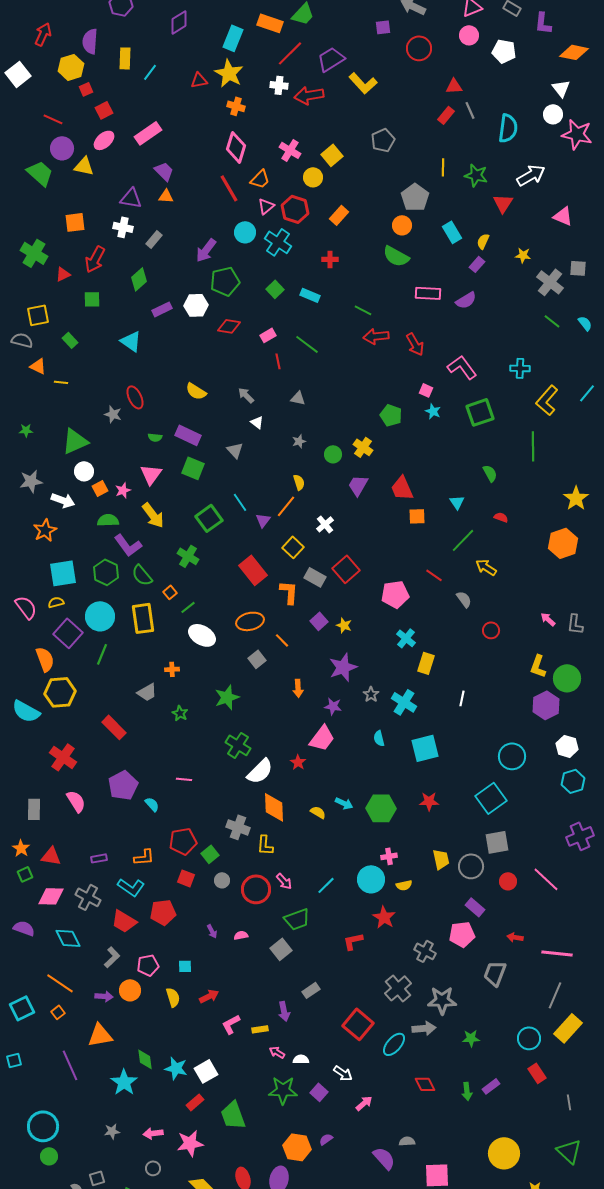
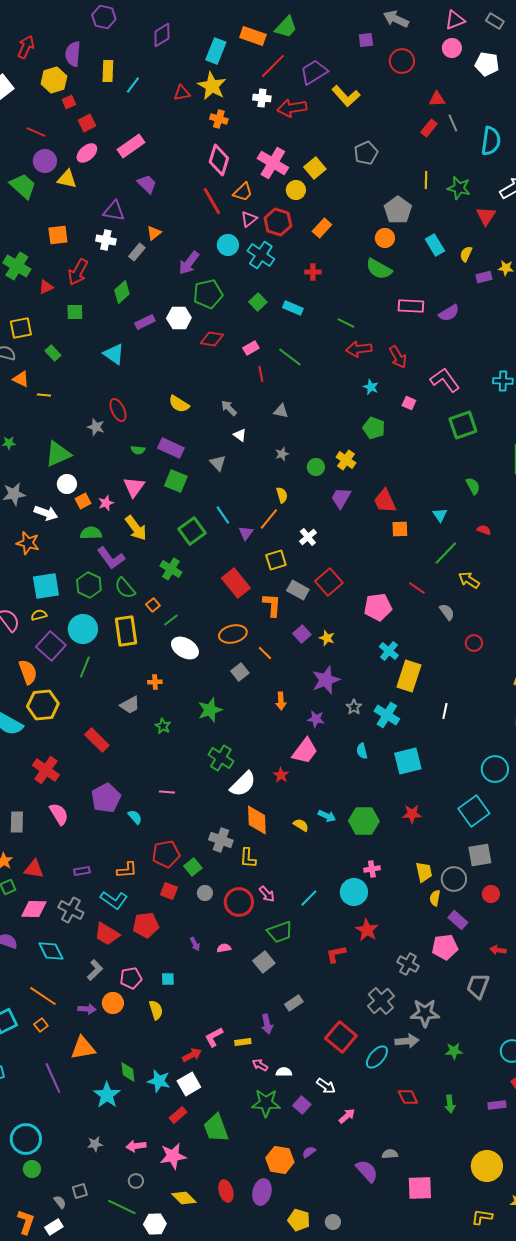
pink cross: (290, 150) -> (273, 163), size x1.4
orange triangle: (166, 196) -> (154, 233), moved, turned -42
purple rectangle: (477, 264) -> (484, 277), moved, turned 35
cyan star: (433, 411) -> (371, 387), moved
orange star: (45, 530) -> (28, 543), turned -30
yellow square: (293, 547) -> (276, 560), turned 30
yellow rectangle: (426, 663) -> (409, 676), size x1.4
yellow semicircle: (404, 885) -> (435, 898), moved, turned 112
red arrow: (209, 996) -> (192, 1055), moved
purple rectangle: (491, 1086) -> (497, 1105), moved, turned 30

